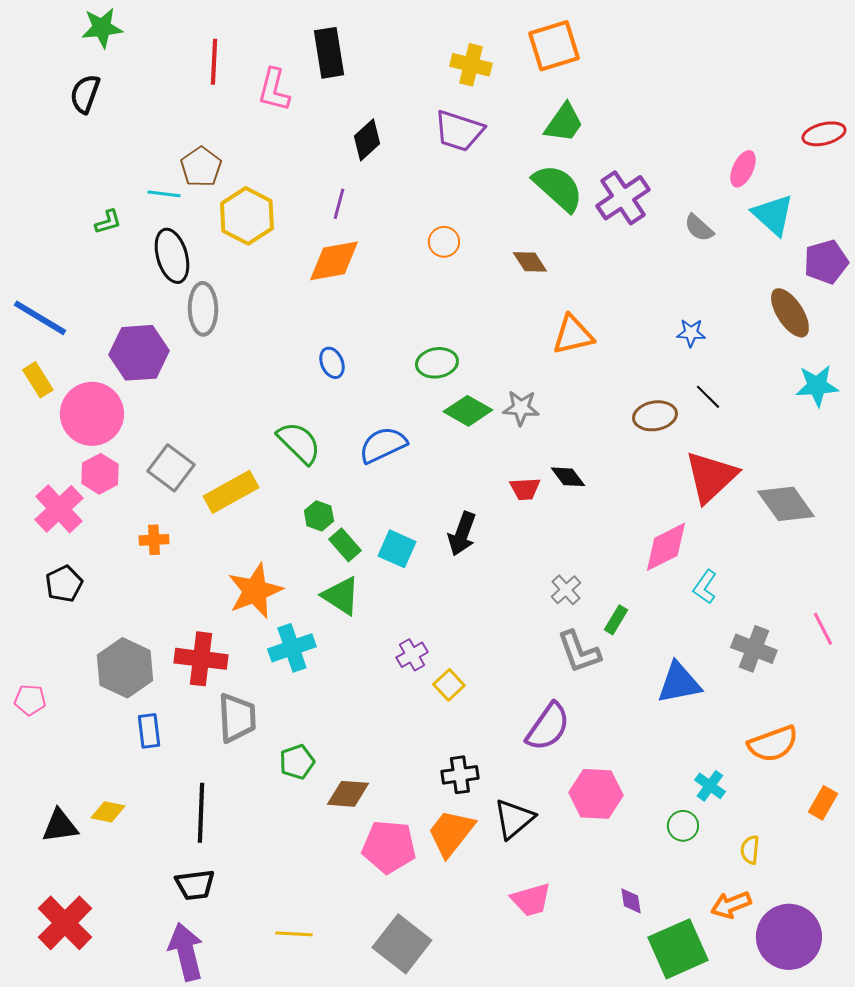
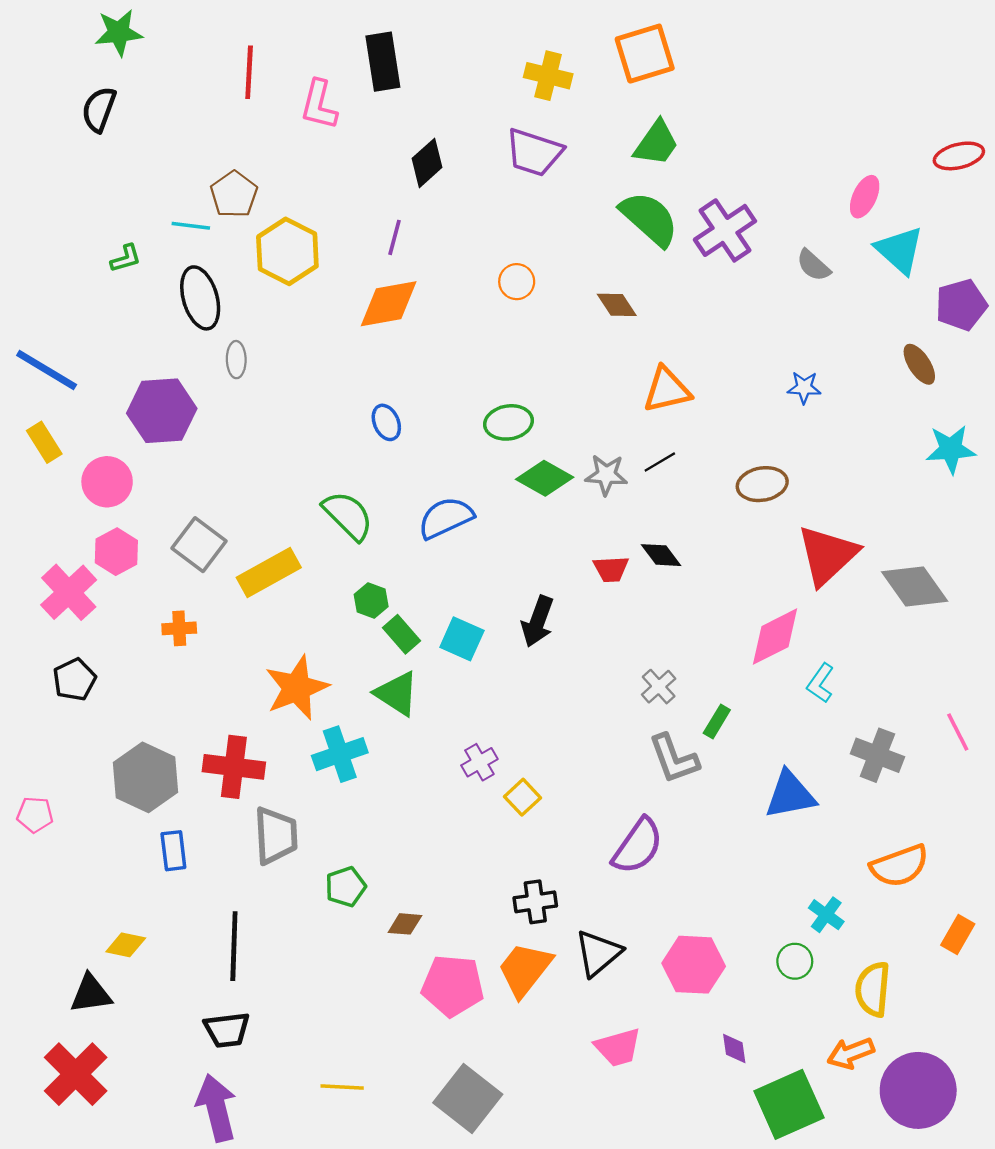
gray ellipse: (203, 309) -> (236, 360), size x0.6
brown ellipse: (790, 313) -> (919, 364), size x0.7
black line: (708, 397) -> (660, 462), moved, turned -76
pink circle: (92, 414) -> (107, 482), size x0.7
brown diamond: (348, 794) -> (405, 924), size x0.7
pink hexagon: (596, 794) -> (694, 965), moved
black triangle: (60, 826) -> (91, 994), moved
yellow semicircle: (750, 850) -> (873, 989), size x1.6

